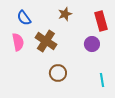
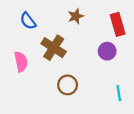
pink semicircle: (18, 42) -> (21, 62), moved

